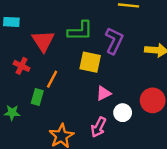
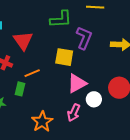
green L-shape: (80, 31) -> (61, 19), moved
orange line: (52, 79) -> (32, 73), turned 42
pink triangle: (104, 93) -> (77, 83), size x1.5

